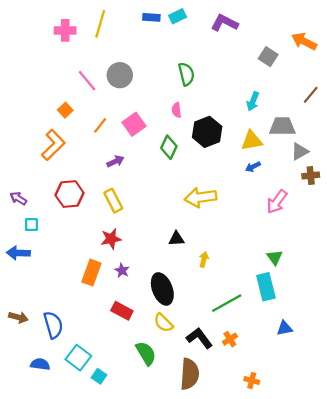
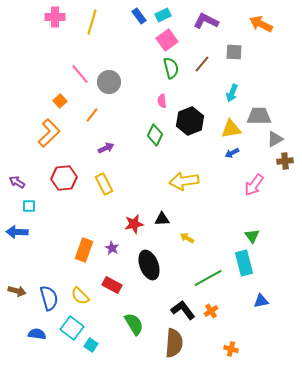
blue rectangle: (151, 17) -> (139, 16), turned 49
pink cross: (65, 30) -> (55, 17), moved
orange arrow: (304, 41) -> (261, 24), moved
gray square: (268, 57) -> (234, 52), moved, turned -30
gray circle: (120, 75) -> (109, 82), moved
brown line: (311, 95) -> (202, 64), moved
pink square: (134, 124) -> (167, 40), moved
red star: (111, 239) -> (134, 224), moved
yellow arrow: (204, 259) -> (187, 238), turned -72
yellow semicircle: (163, 323) -> (80, 296), moved

